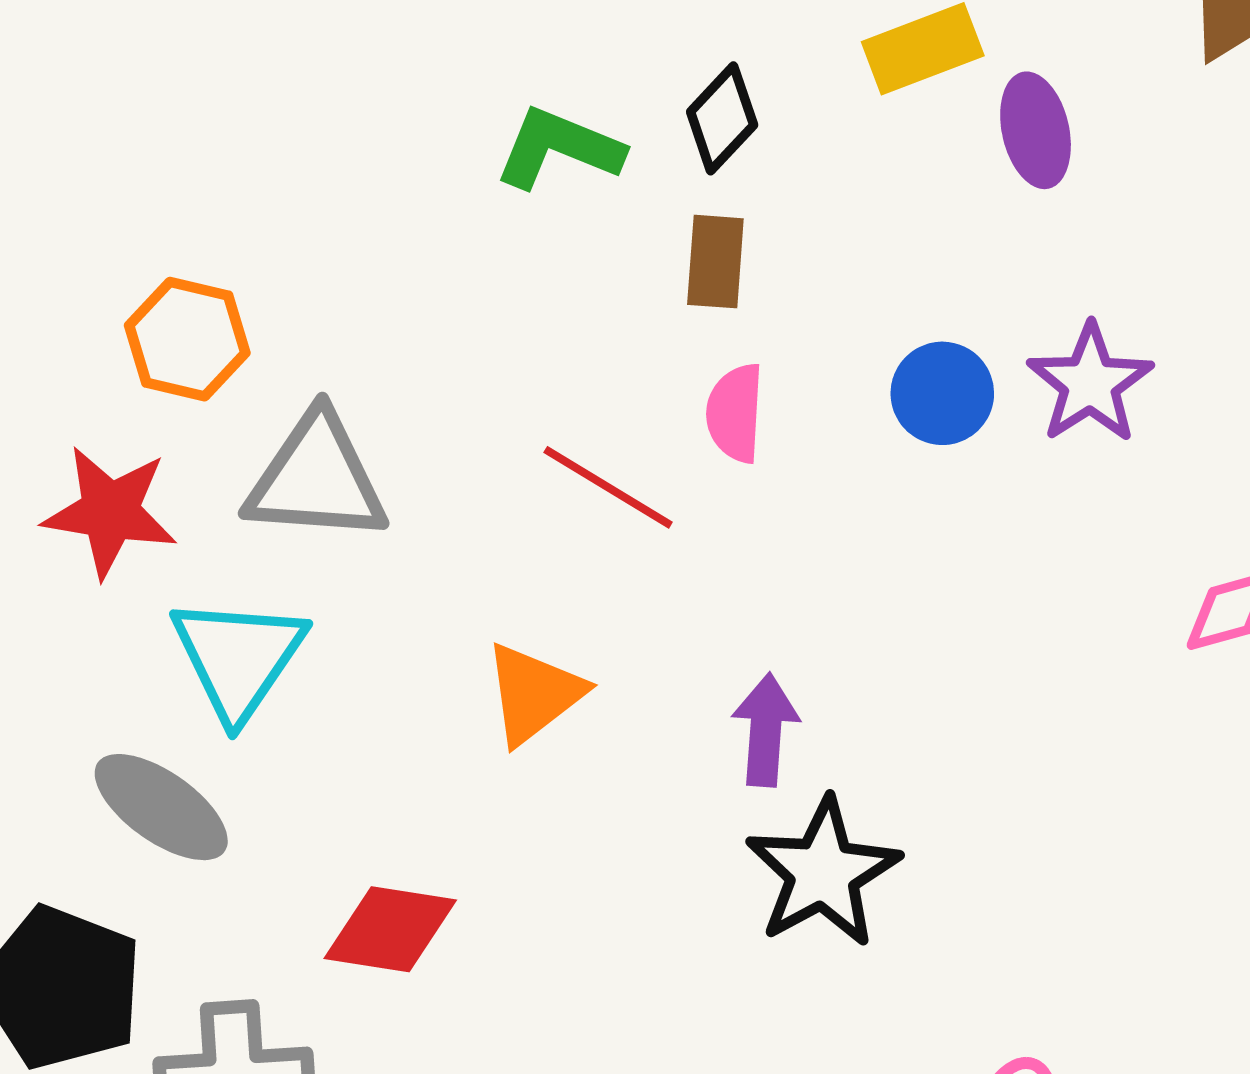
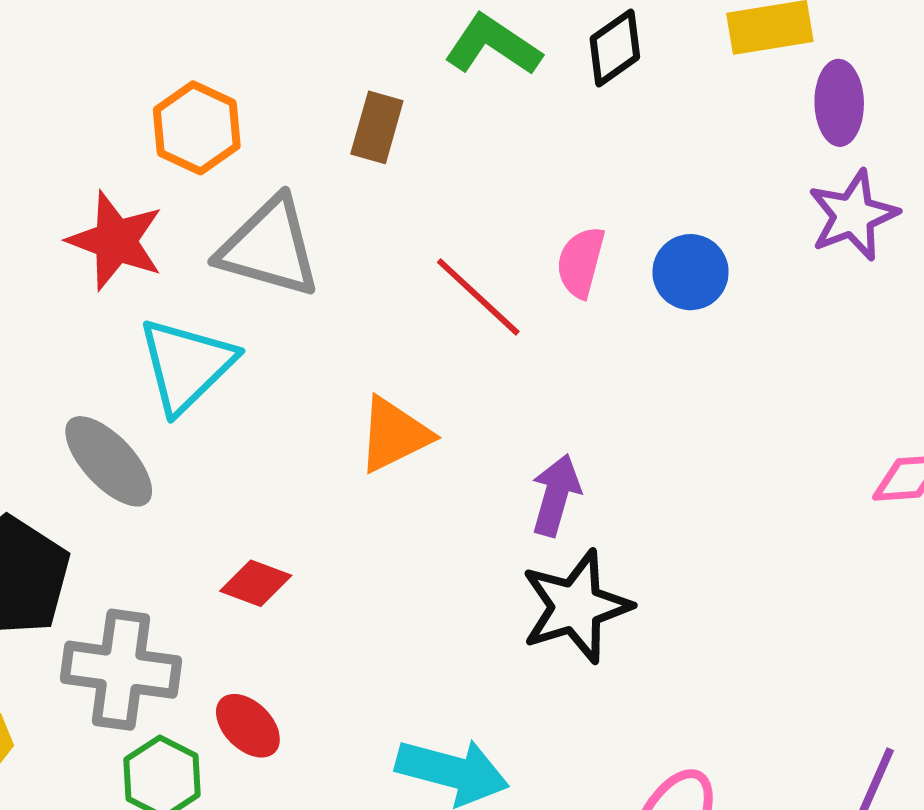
brown rectangle: (715, 262) -> (377, 127), moved
purple star: (1090, 383) -> (853, 215), moved
blue circle: (942, 393) -> (691, 272), moved
red diamond: (390, 929) -> (256, 583), size x0.7

